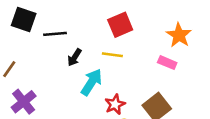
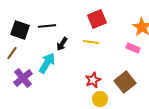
black square: (24, 20) -> (20, 30), moved
cyan arrow: (91, 82) -> (47, 63), moved

